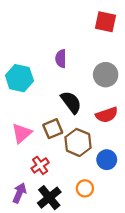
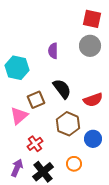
gray circle: (106, 75) -> (90, 46), moved
brown square: (53, 129) -> (36, 100), moved

